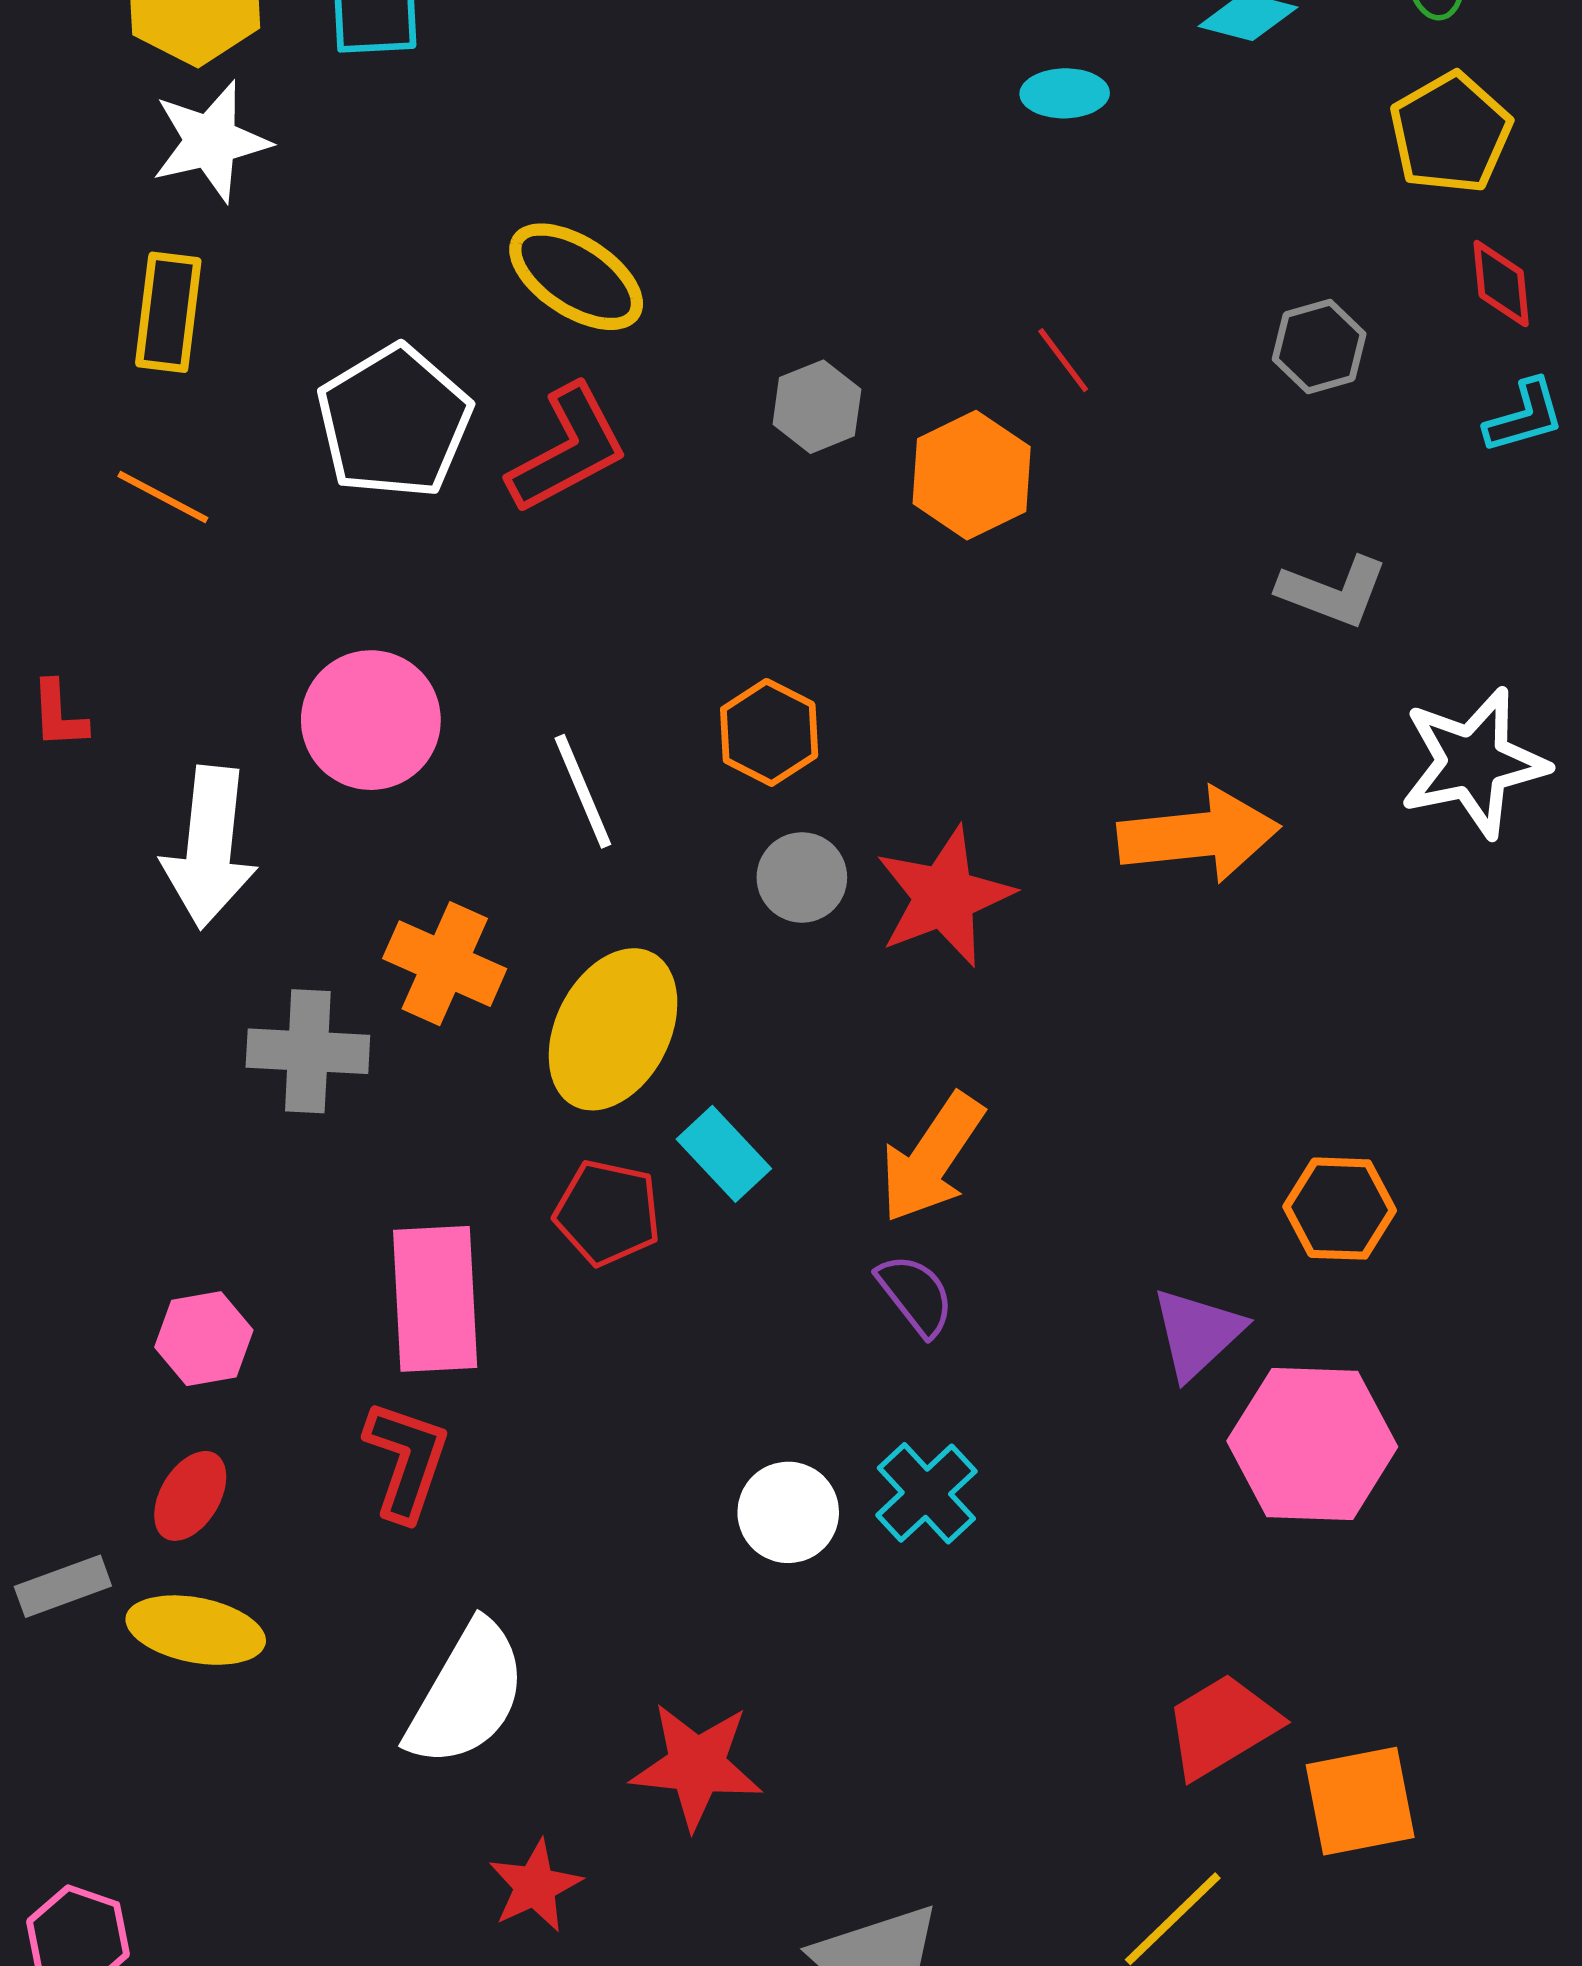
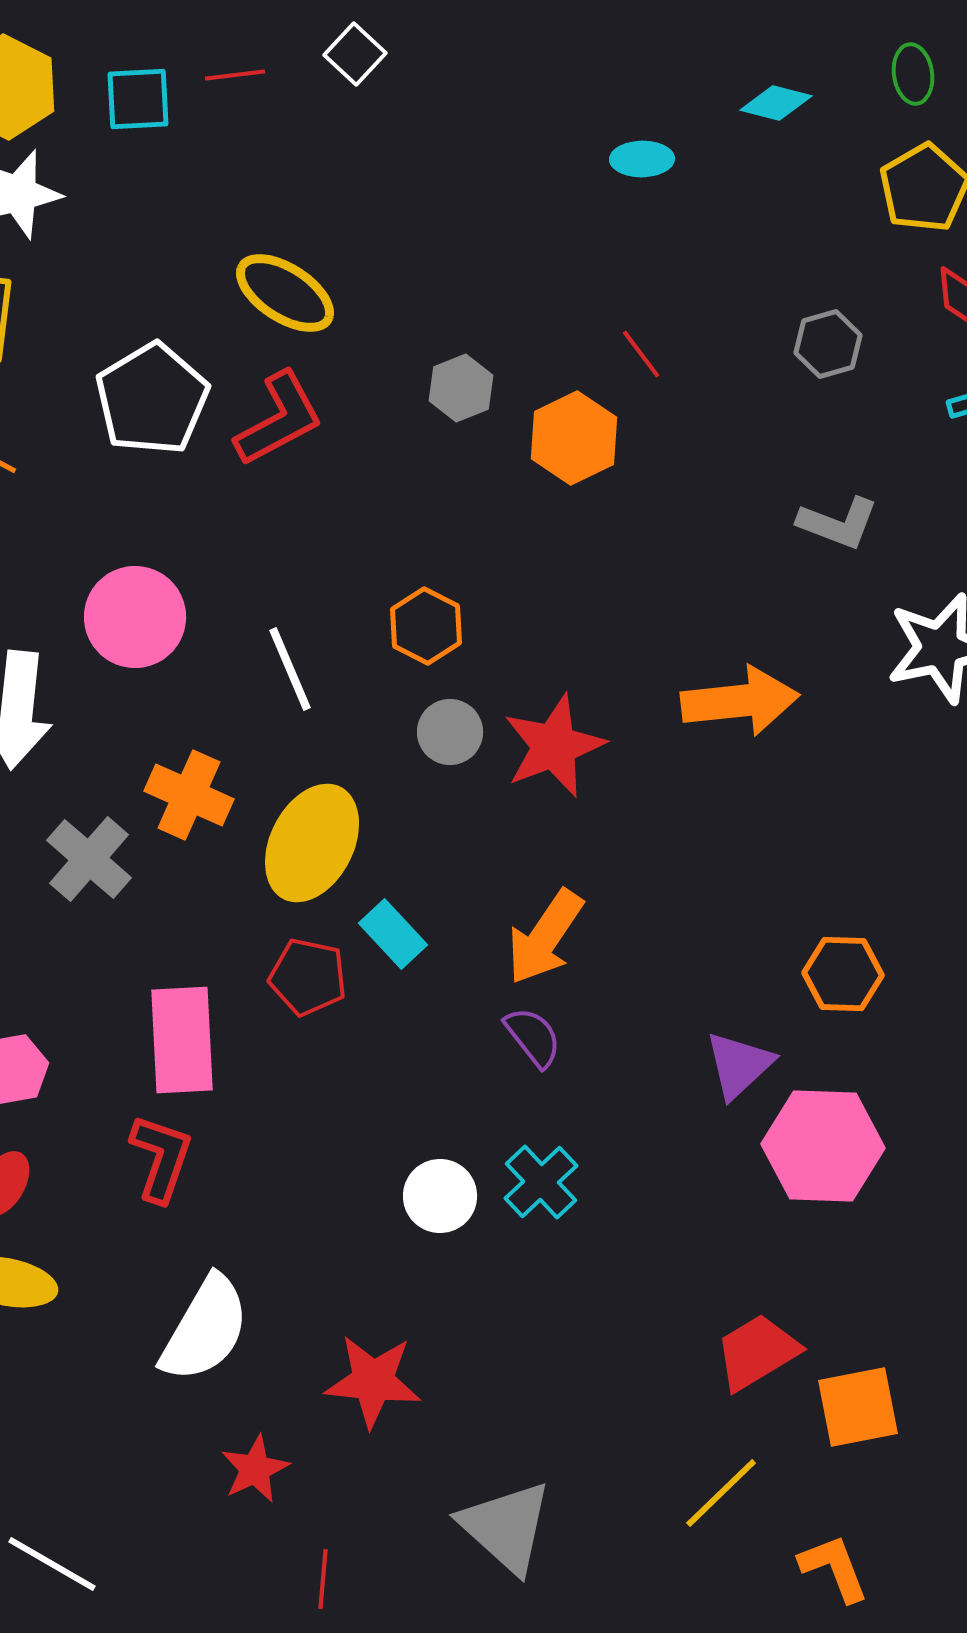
gray cross: (308, 1051) -> (89, 859), turned 38

